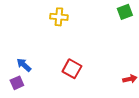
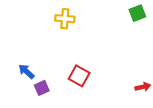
purple square: (17, 83) -> (42, 88), moved

